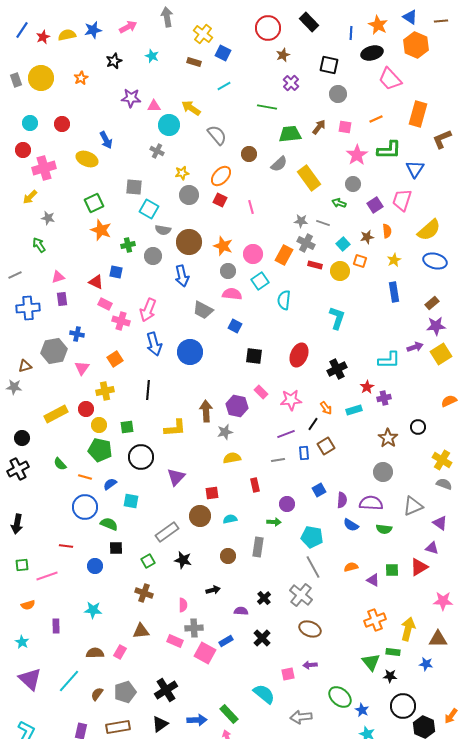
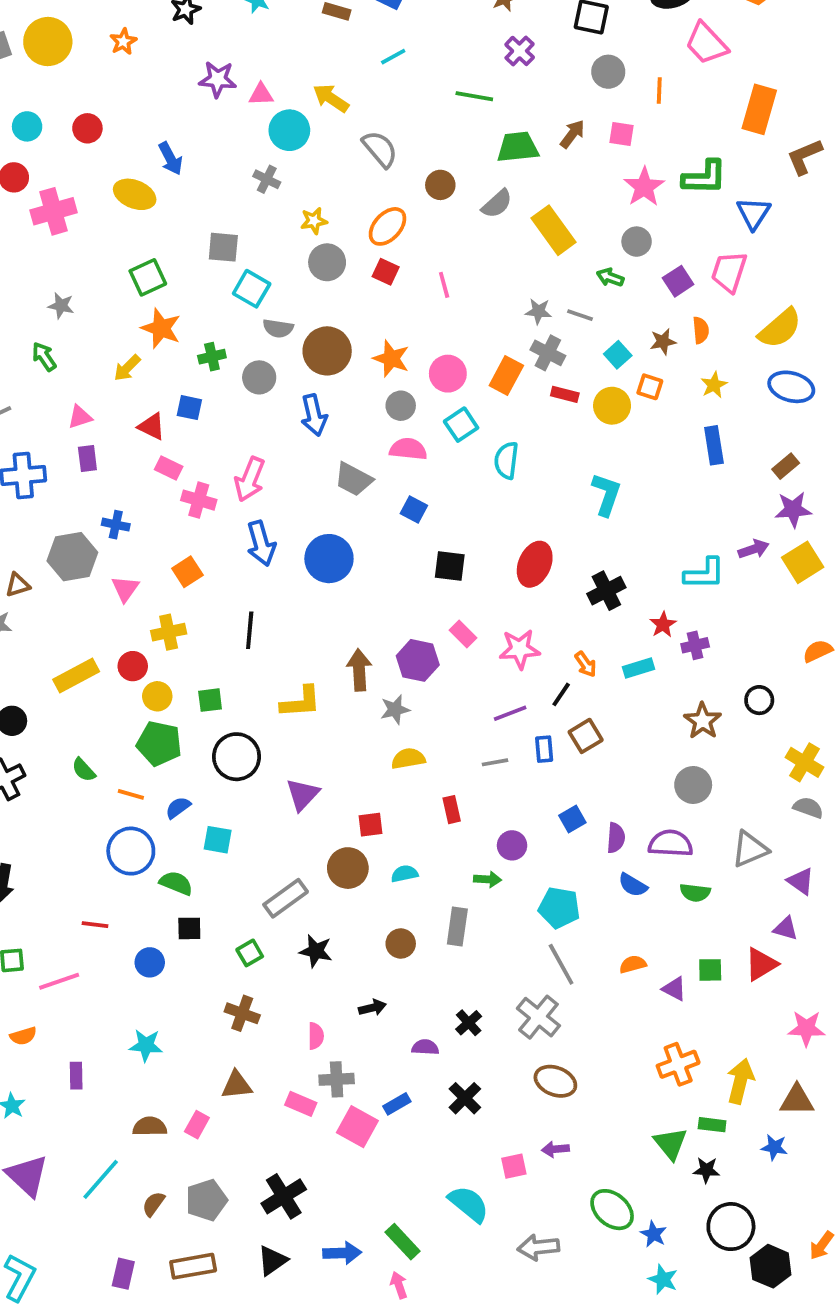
orange line: (376, 119) -> (659, 91), moved, turned -64
yellow arrow: (30, 197) -> (127, 368), moved

